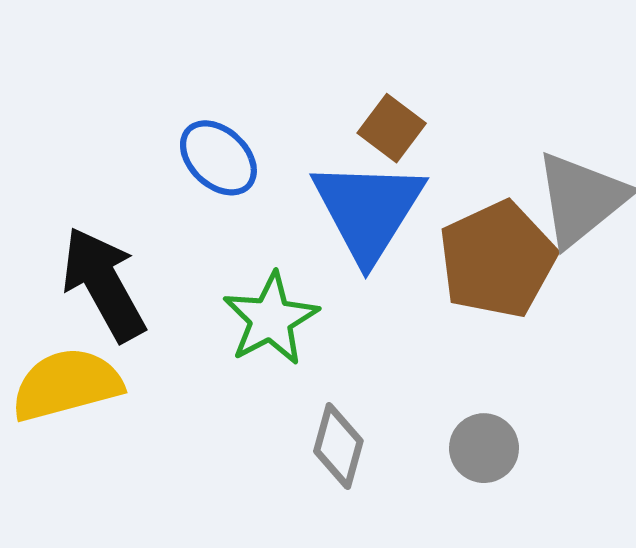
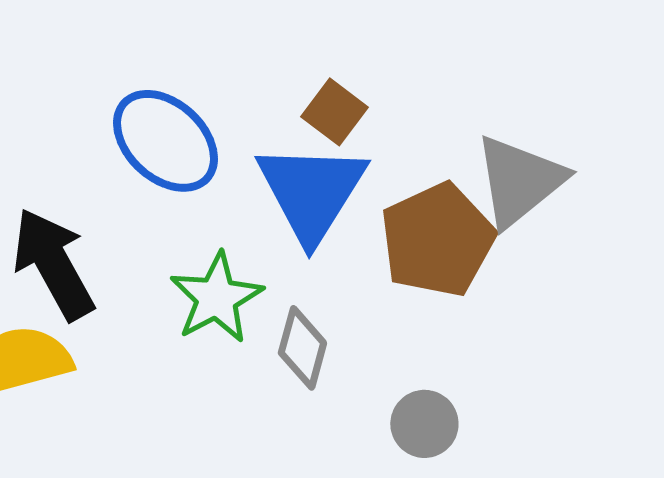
blue ellipse: (218, 158) -> (165, 141), size x1.4
gray diamond: (338, 446) -> (302, 348), moved

